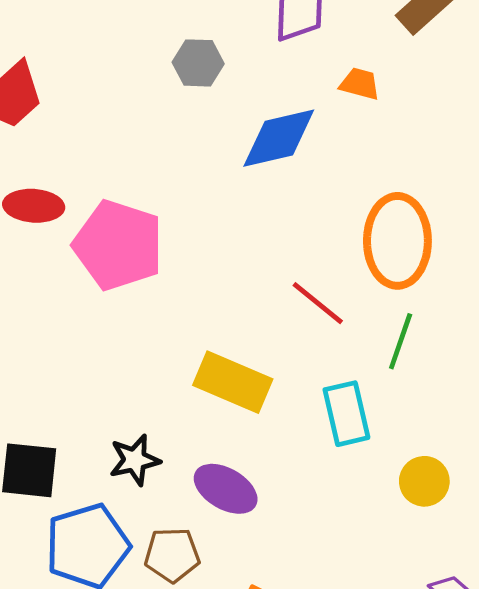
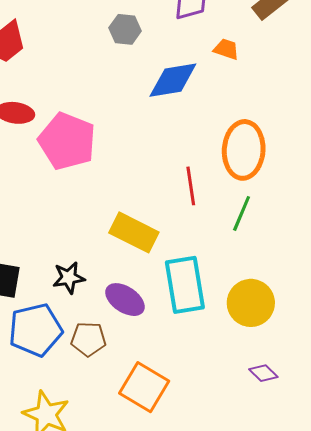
red line: (318, 303) -> (191, 186), turned 39
cyan rectangle: (346, 414) -> (185, 285), moved, size x1.4
yellow circle: (424, 481) -> (251, 303), size x1.5

